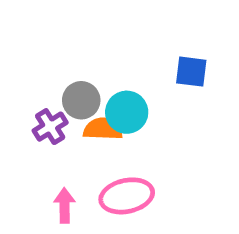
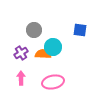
gray circle: (81, 100) -> (34, 30), moved
pink arrow: (64, 206) -> (21, 78), moved

